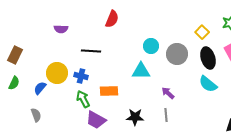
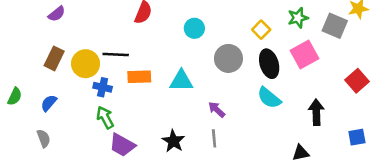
purple semicircle: (61, 29) -> (57, 14), moved, turned -40
cyan circle: (151, 46) -> (194, 28), moved
brown rectangle: (15, 55) -> (54, 58), moved
yellow circle: (57, 73) -> (86, 64), moved
orange rectangle: (109, 91) -> (139, 77), moved
black star: (135, 117) -> (173, 141), turned 30

